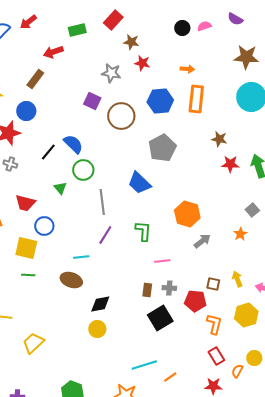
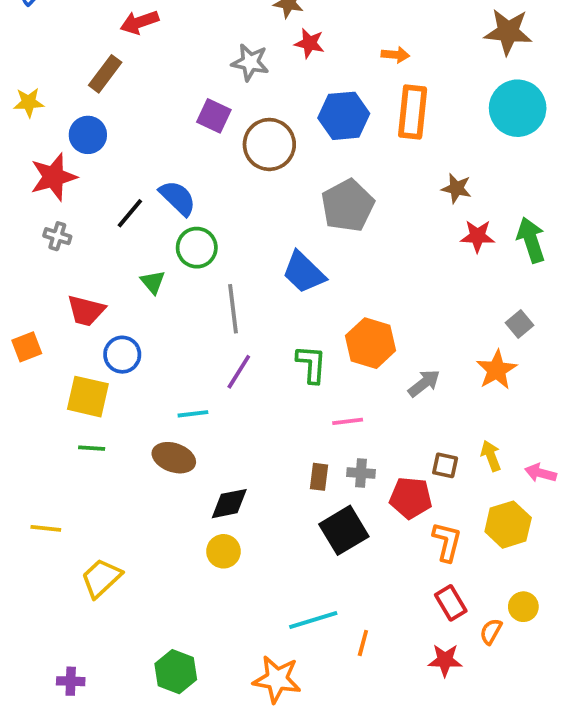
orange hexagon: (187, 214) -> (371, 343), moved
orange star: (240, 234) -> (497, 370), size x1.5
orange line: (170, 377) -> (363, 643), turned -40

